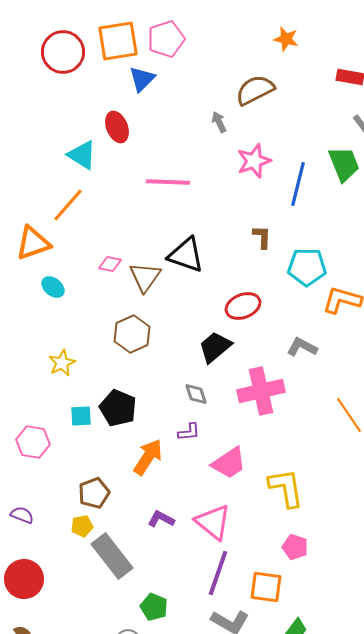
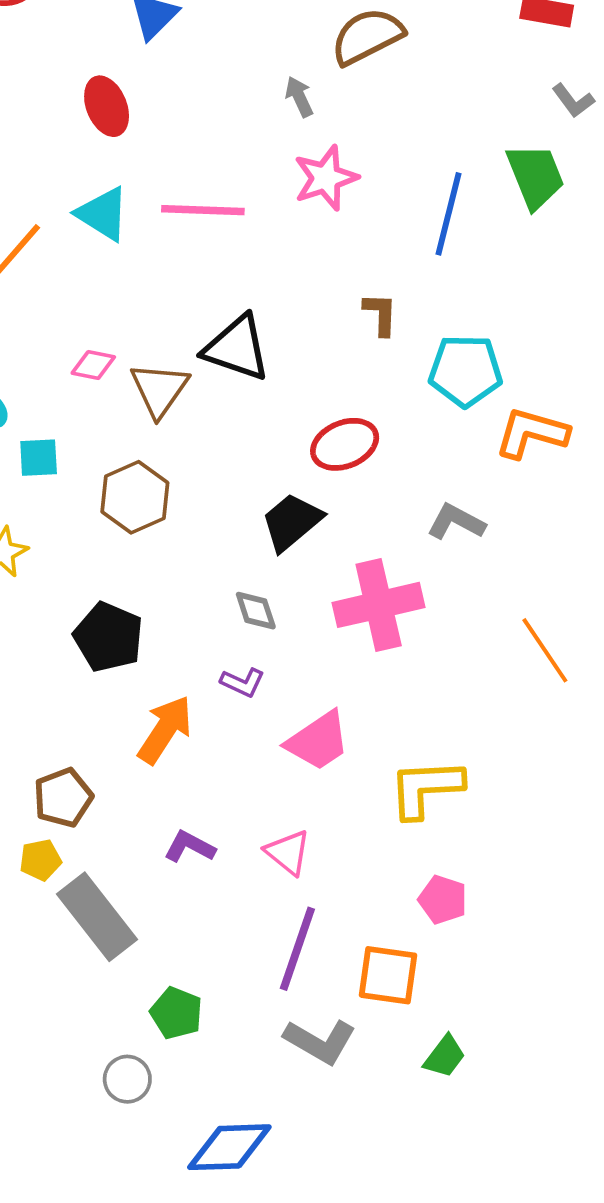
cyan triangle: (82, 155) -> (103, 214), moved
pink star: (254, 161) -> (326, 178), moved
cyan square: (81, 416) -> (39, 458), moved
purple L-shape: (189, 432) -> (243, 682), turned 30
yellow L-shape: (286, 488) -> (426, 788), turned -84
pink triangle: (213, 522) -> (288, 852), size x0.7

